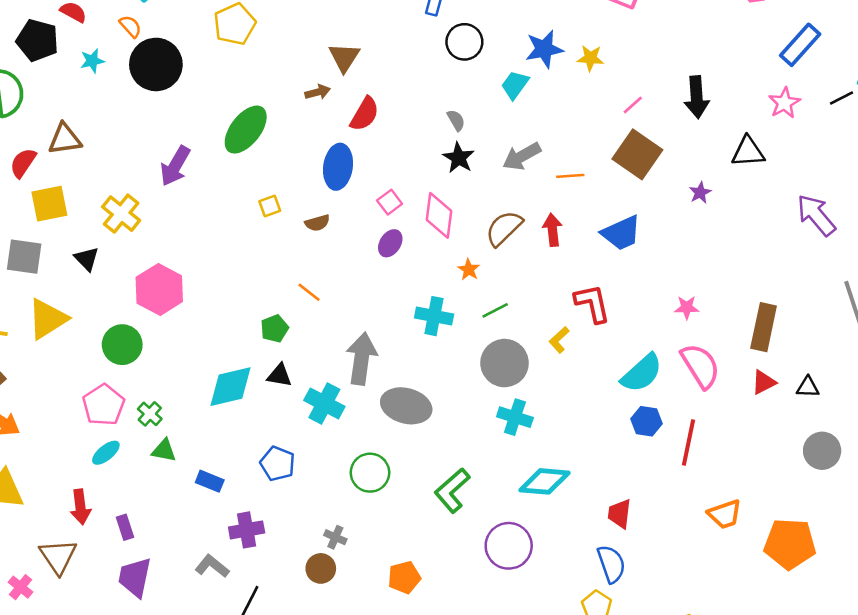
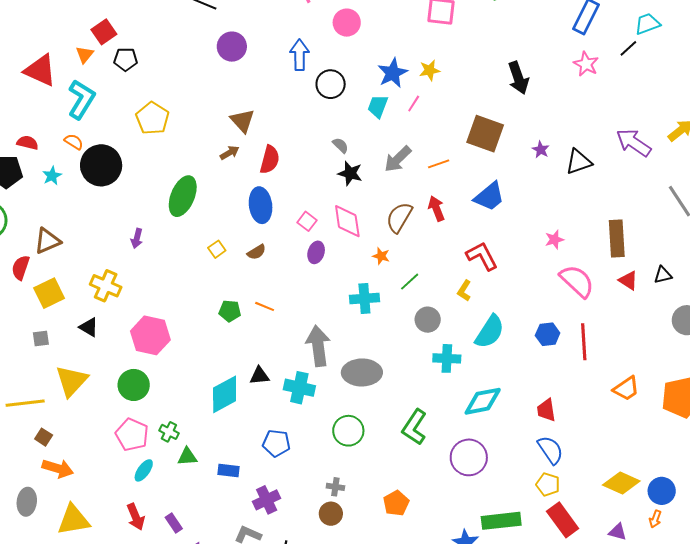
pink line: (633, 105) -> (414, 104), moved
black triangle: (748, 152) -> (579, 162), moved
purple arrow: (175, 166) -> (137, 238), size x0.6
gray square: (24, 257) -> (41, 339), size x0.6
green pentagon: (275, 329) -> (230, 311), moved, turned -30
gray circle: (505, 363) -> (428, 320), size x0.7
cyan semicircle: (642, 373) -> (490, 332), moved
red triangle: (764, 382) -> (628, 280), turned -45

